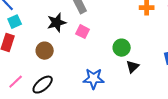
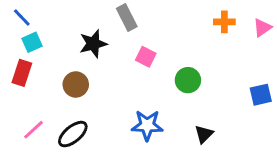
pink square: (83, 32) -> (146, 57), moved
black triangle: (133, 67) -> (204, 134), moved

